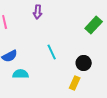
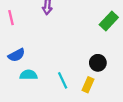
cyan line: (52, 52) -> (63, 80), moved

